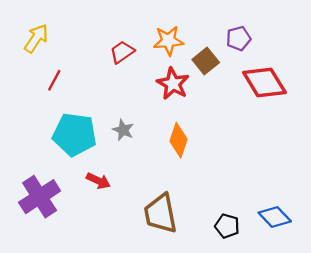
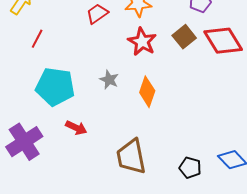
brown square: (206, 61) -> (184, 37), moved
gray star: (123, 130) -> (109, 80), moved

